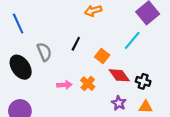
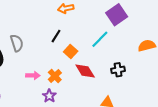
black line: (76, 44) -> (56, 36), moved
black cross: (143, 81) -> (118, 70), moved, turned -32
purple star: (119, 103) -> (49, 96), moved

